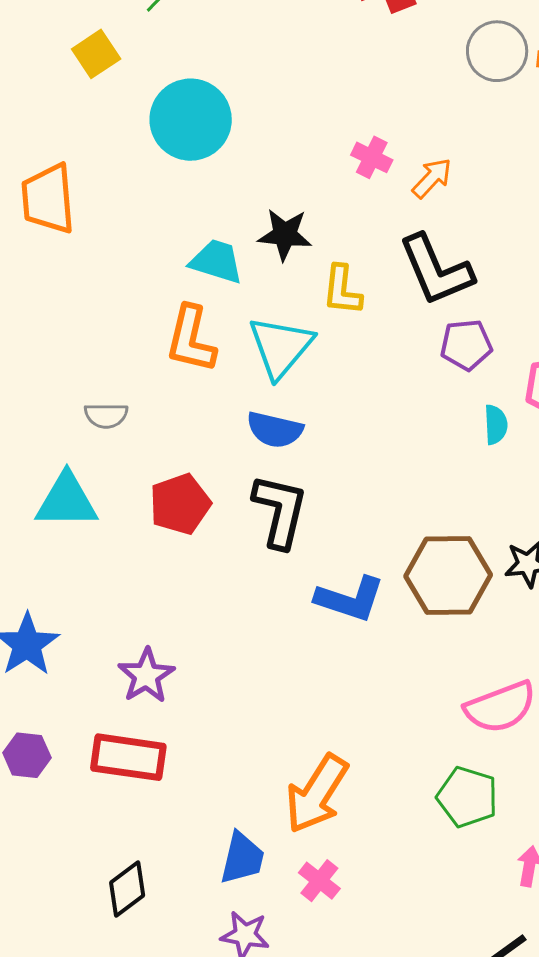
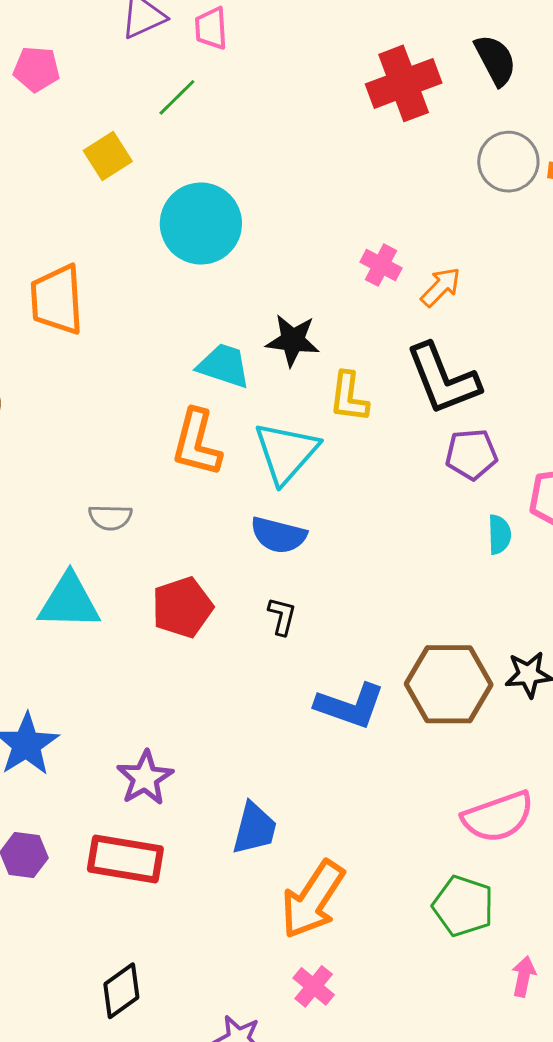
black L-shape: (280, 511) -> (282, 616), size x0.5
blue trapezoid: (242, 858) -> (254, 828), moved

